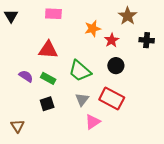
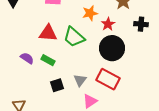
black circle: (116, 66) -> (112, 48), size x1.6
green trapezoid: (80, 71) -> (74, 37), moved
black square: (47, 104) -> (57, 85), moved

